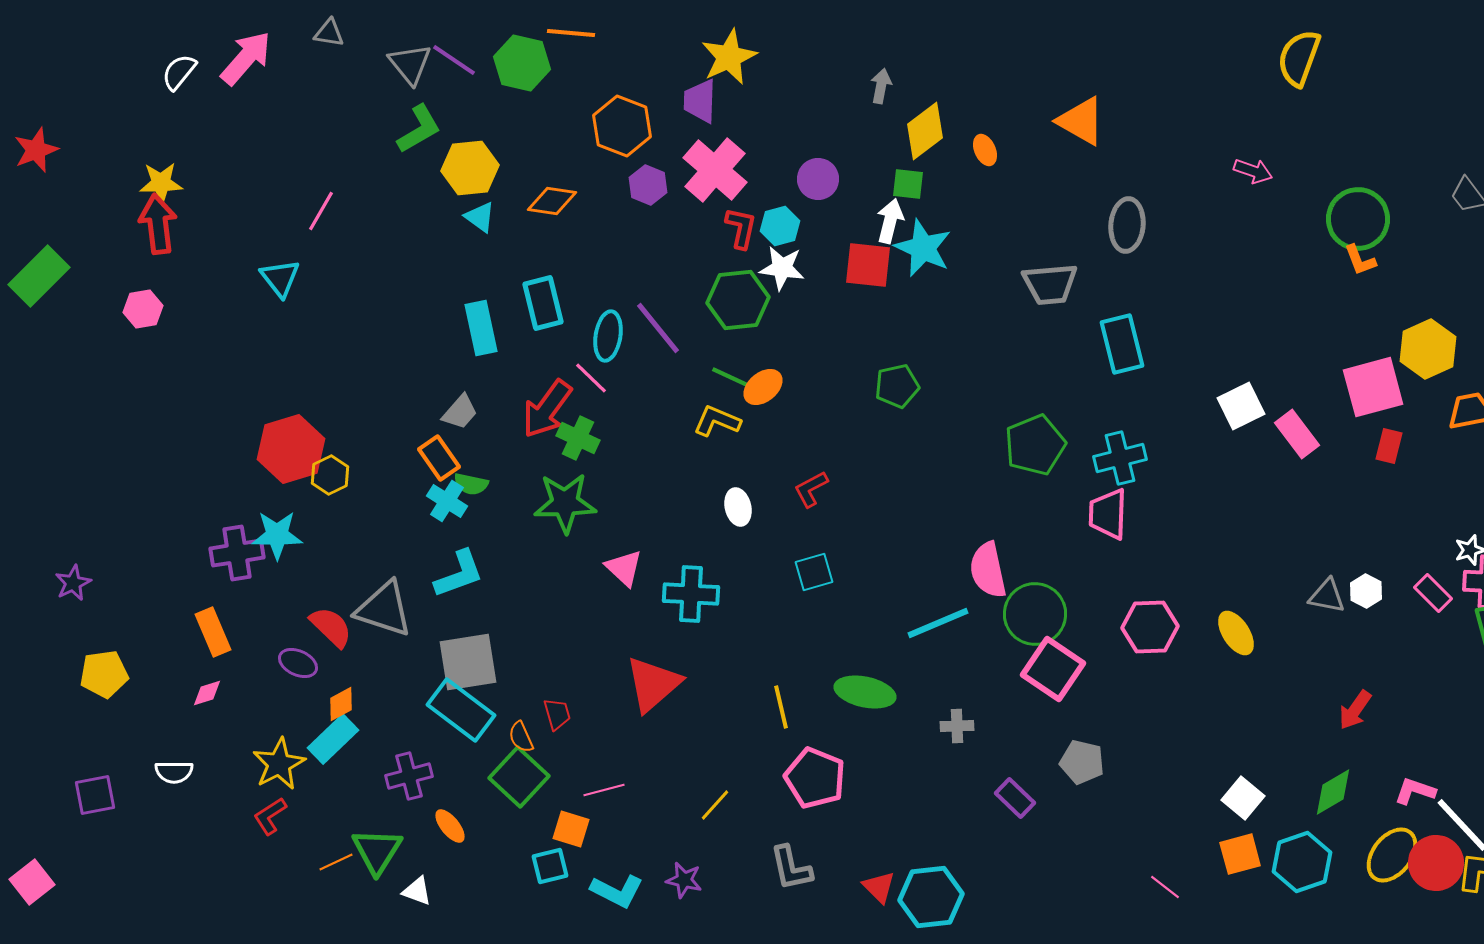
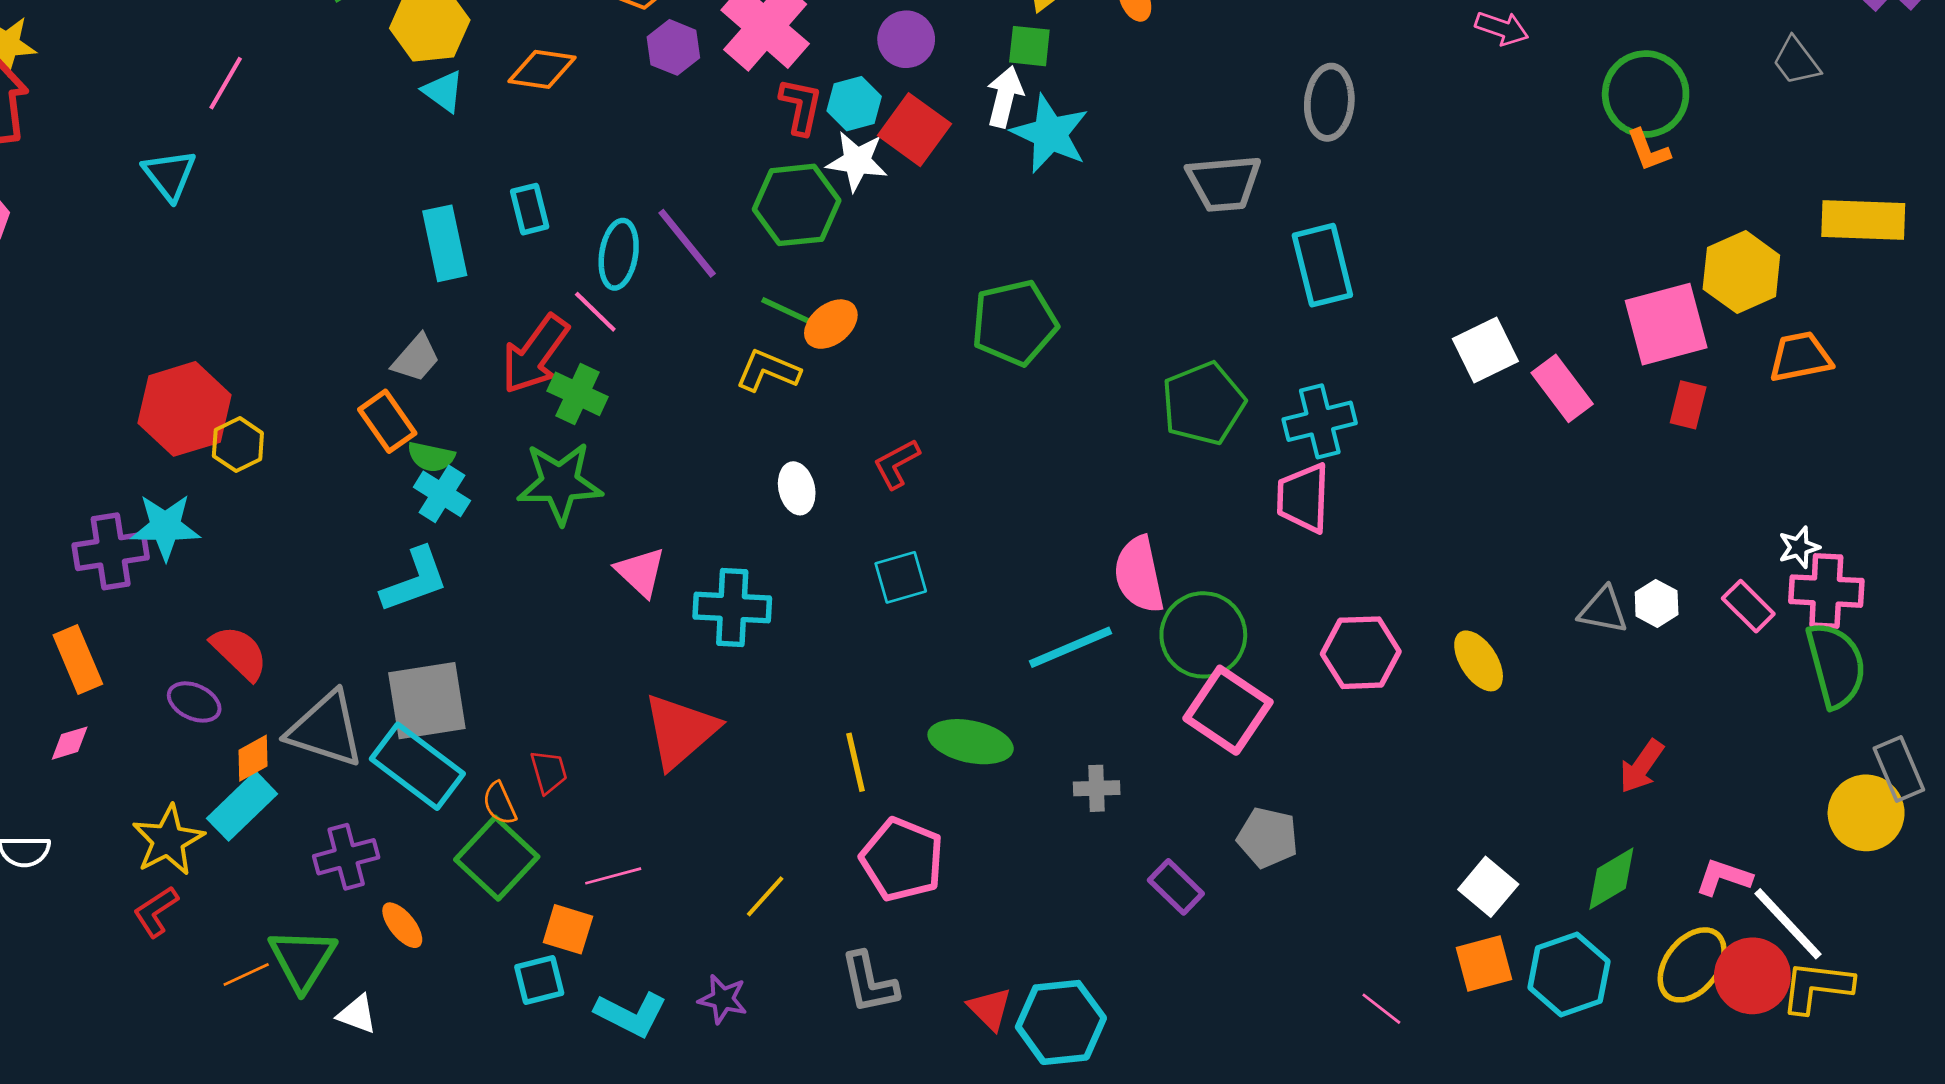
red square: (868, 265) -> (914, 130), moved, turned 30
cyan rectangle: (543, 303) -> (530, 209), size x0.7
green pentagon: (897, 386) -> (1014, 323), size x1.4
cyan cross: (447, 501) -> (442, 494), moved
gray triangle: (384, 609) -> (326, 729), moved

